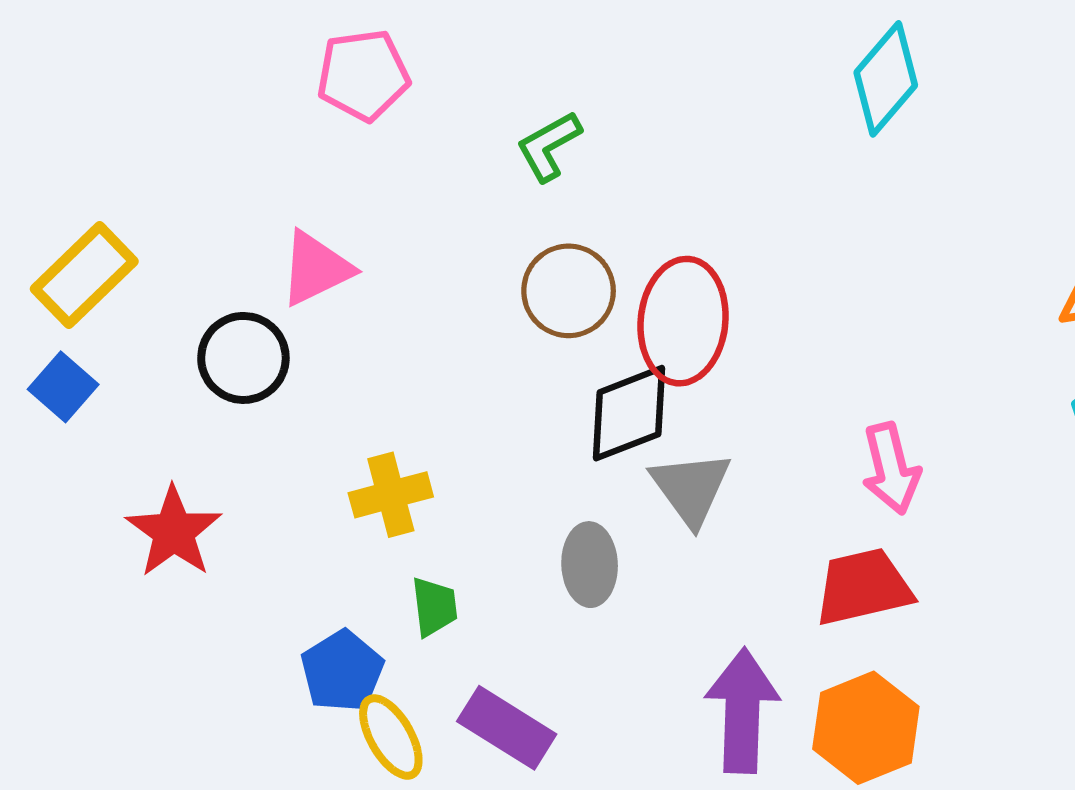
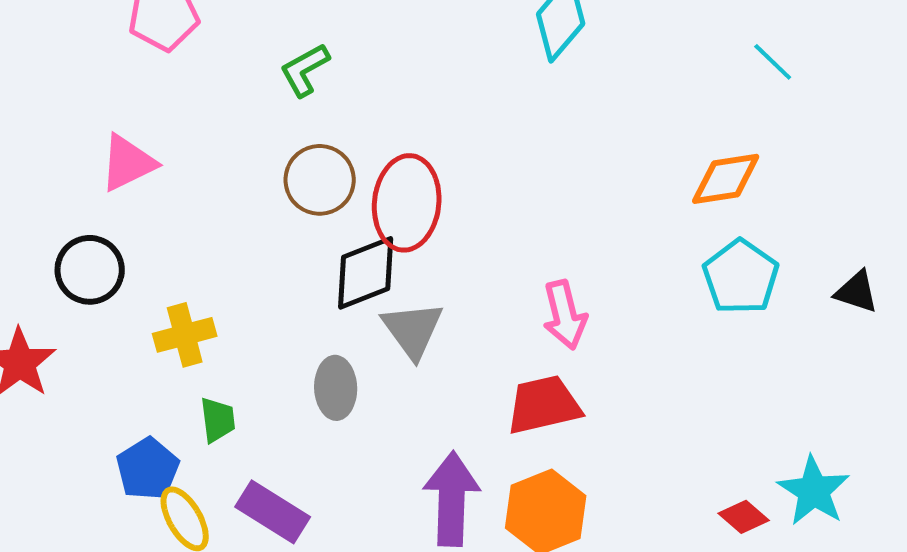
black circle: (243, 358) -> (90, 270), moved

